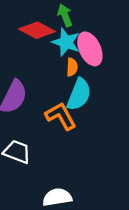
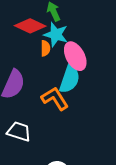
pink ellipse: (90, 49) -> (75, 56), moved
orange semicircle: (72, 67) -> (45, 48), moved

